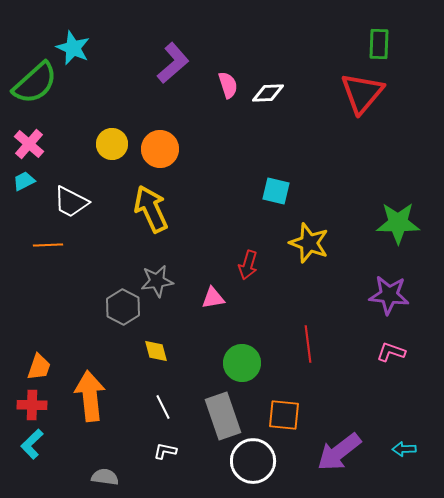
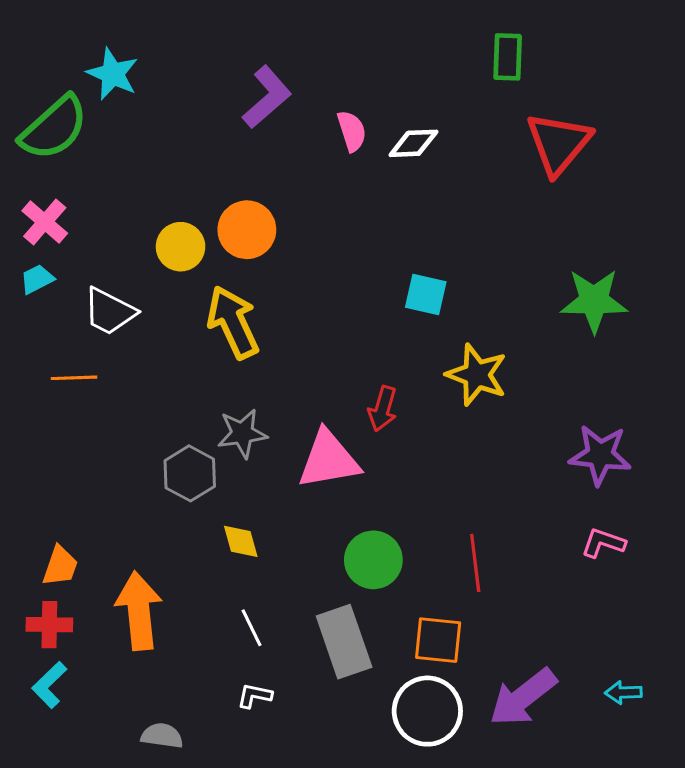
green rectangle: (379, 44) -> (508, 57), moved
yellow circle: (112, 144) -> (181, 247), moved
green star: (398, 223) -> (594, 301), moved
pink triangle: (213, 298) -> (329, 460), size x1.8
red line: (308, 344) -> (475, 563), moved
white circle: (253, 461) -> (427, 711), moved

